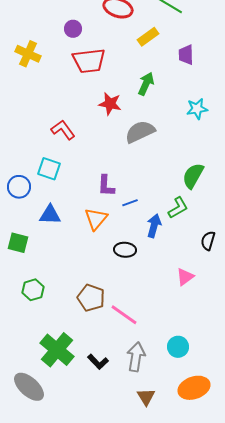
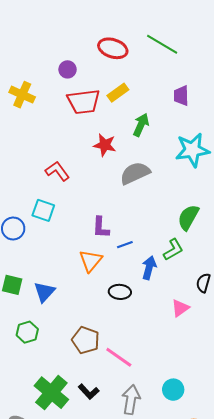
yellow rectangle: (148, 37) -> (118, 93), moved
cyan star: (197, 109) -> (192, 150), size x1.6
blue triangle: (50, 215) -> (44, 292), moved, turned -50
pink triangle: (185, 277) -> (180, 308), moved
black L-shape: (98, 362) -> (89, 392), moved

